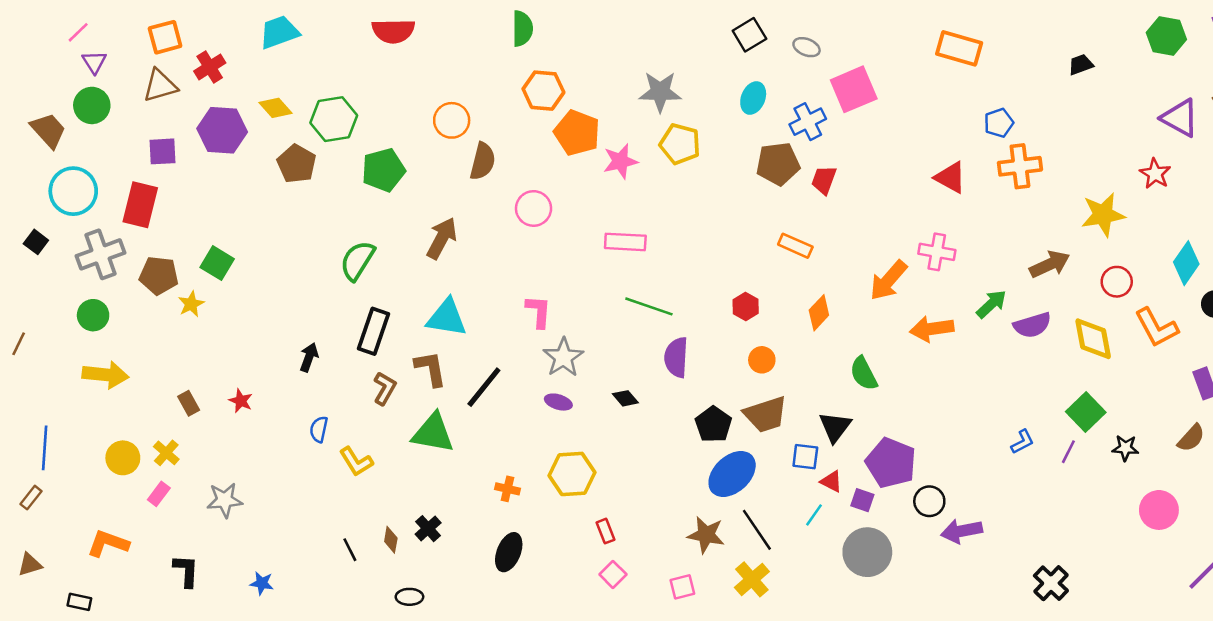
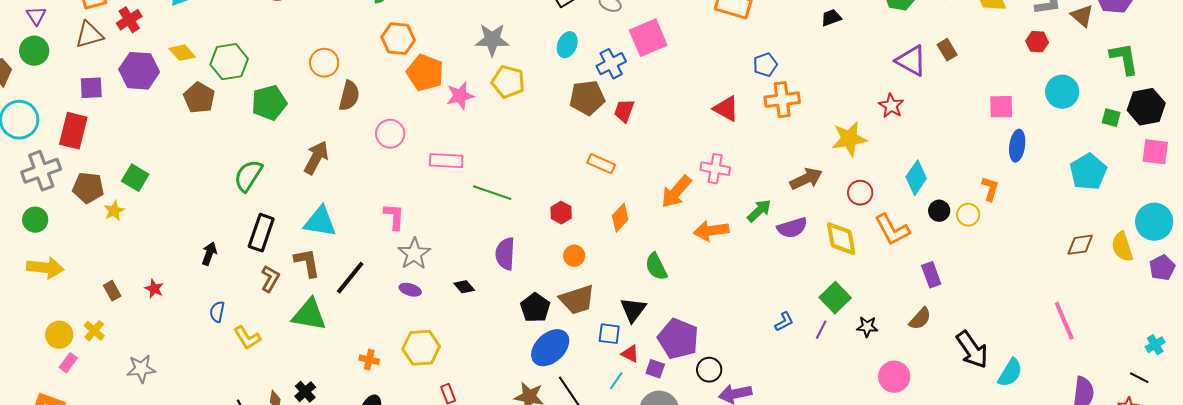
pink rectangle: (625, 242) -> (446, 161), moved
green line: (649, 306) -> (492, 193), moved
pink rectangle: (159, 494) -> (68, 363), moved

